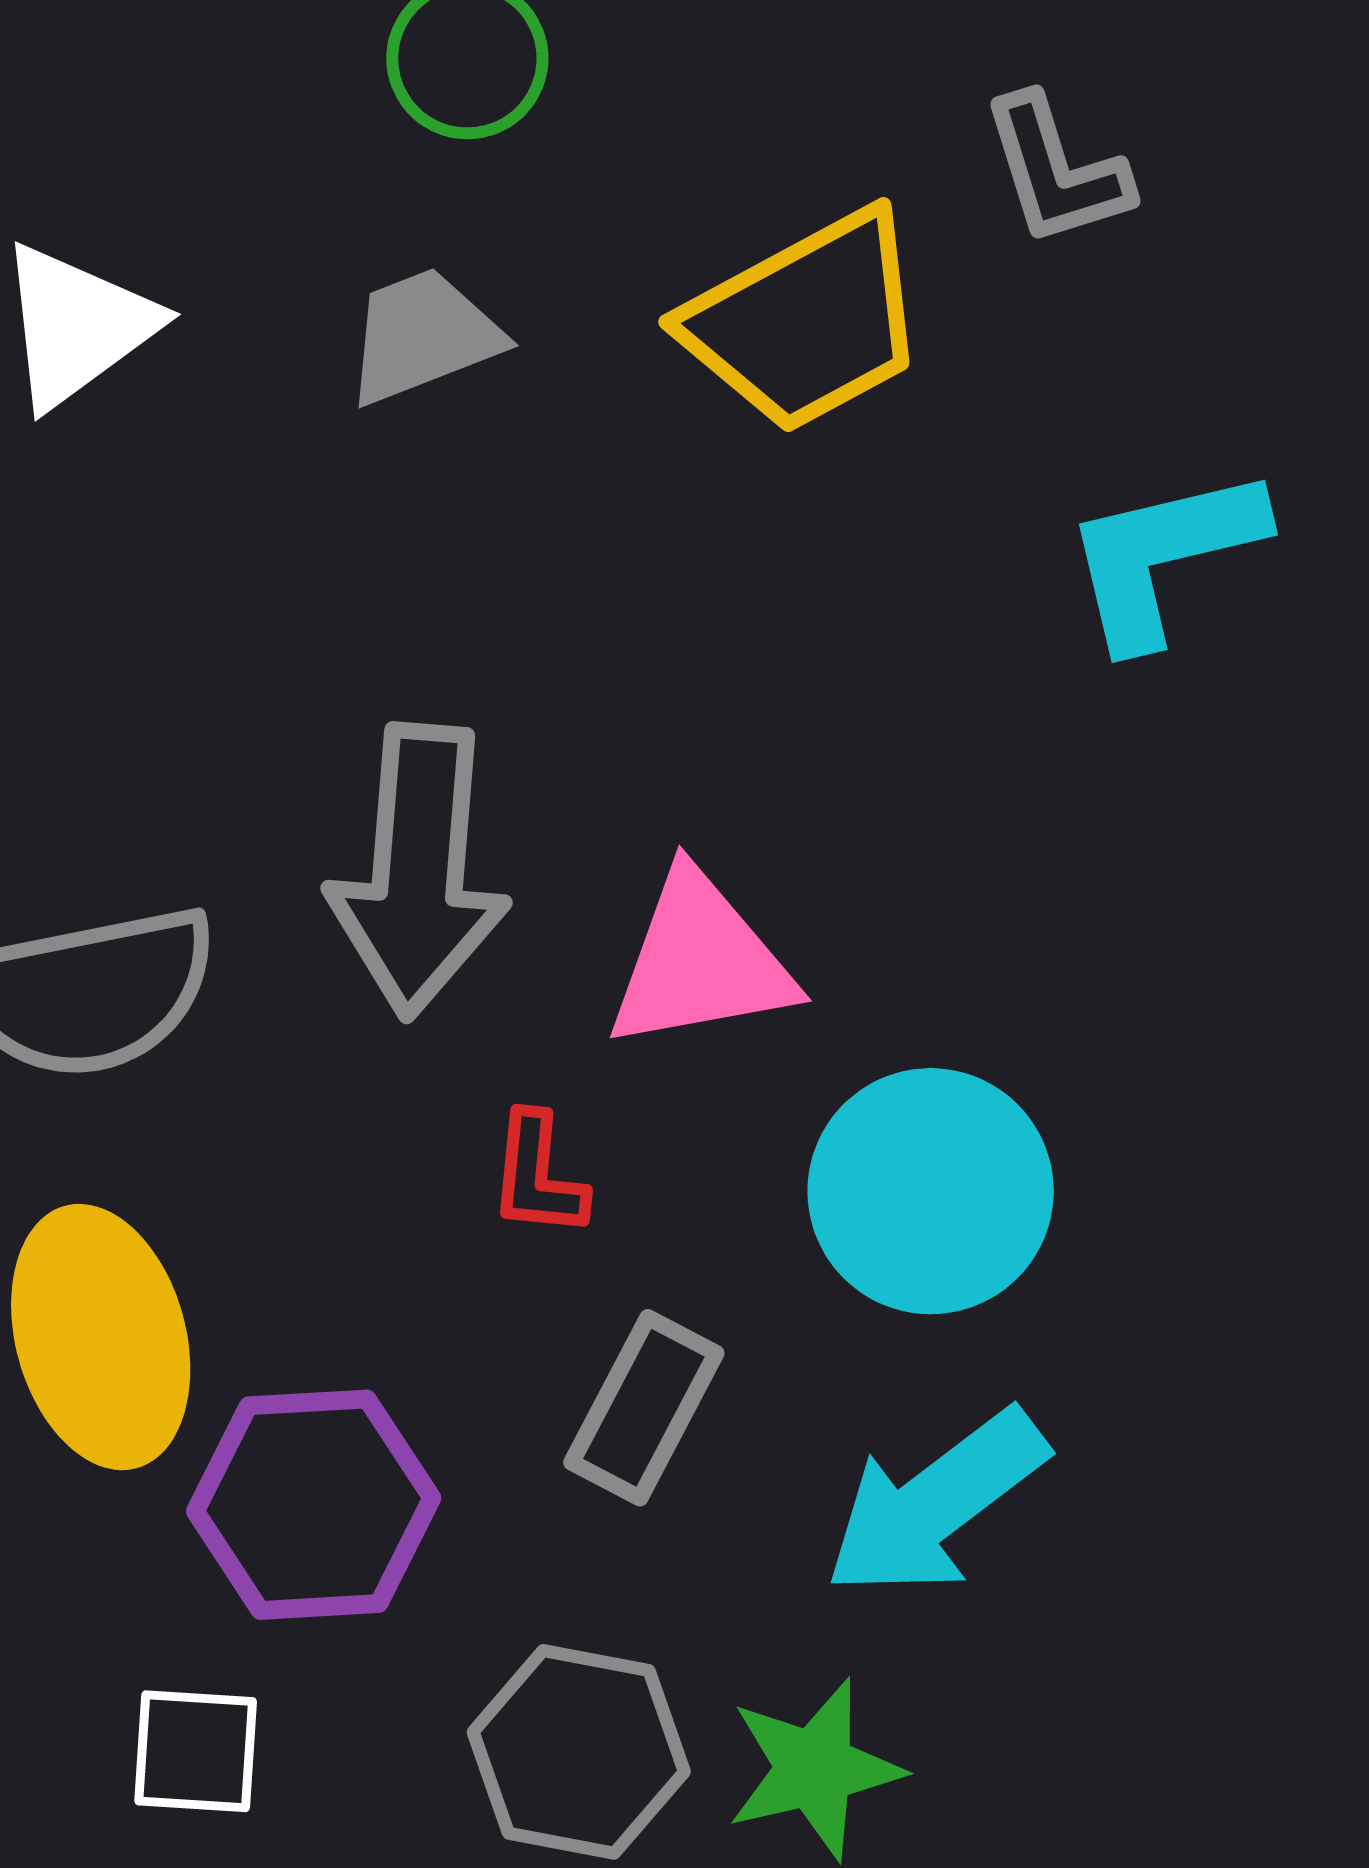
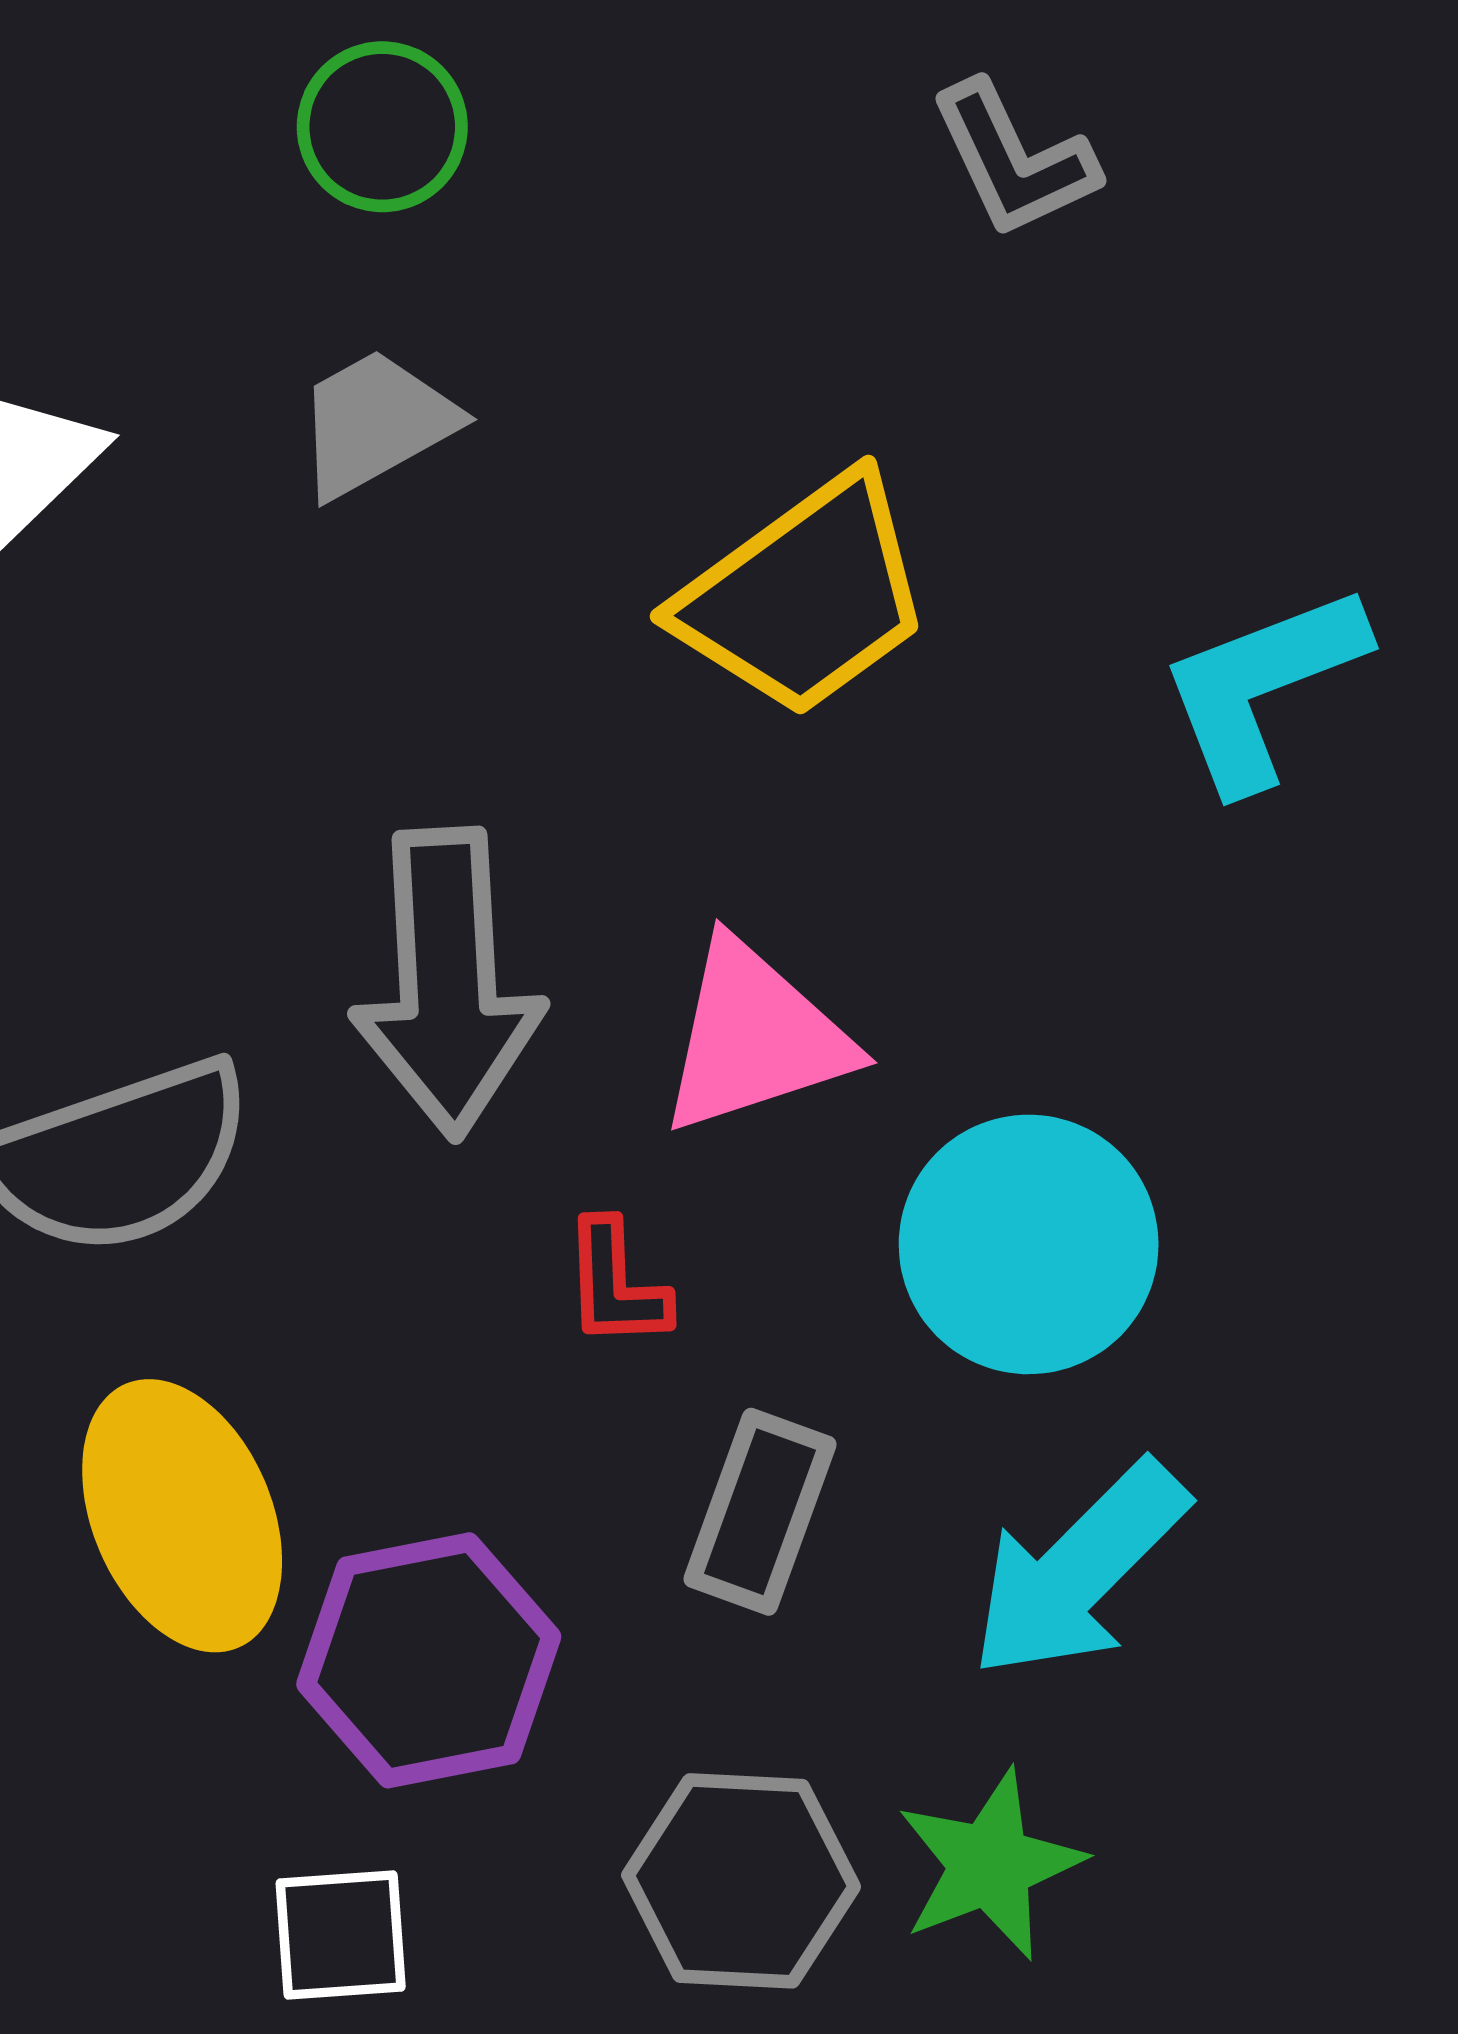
yellow trapezoid: (806, 322) -> (804, 596), moved
cyan L-shape: (1163, 556) -> (1262, 687), moved

